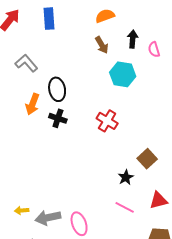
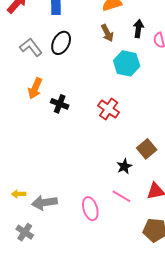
black ellipse: (57, 89) -> (61, 43), moved, turned 35
pink ellipse: (79, 224) -> (90, 209), moved

